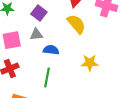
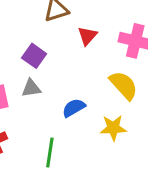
yellow semicircle: (76, 24) -> (124, 85), moved
blue semicircle: (51, 50) -> (74, 108), moved, turned -35

